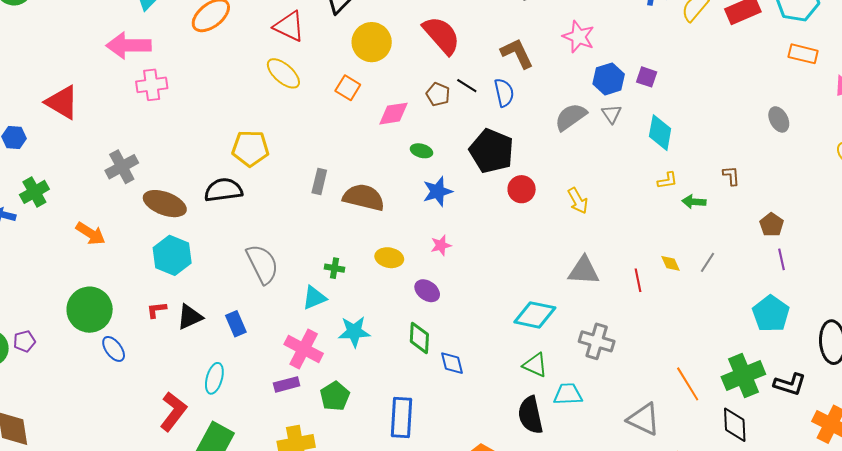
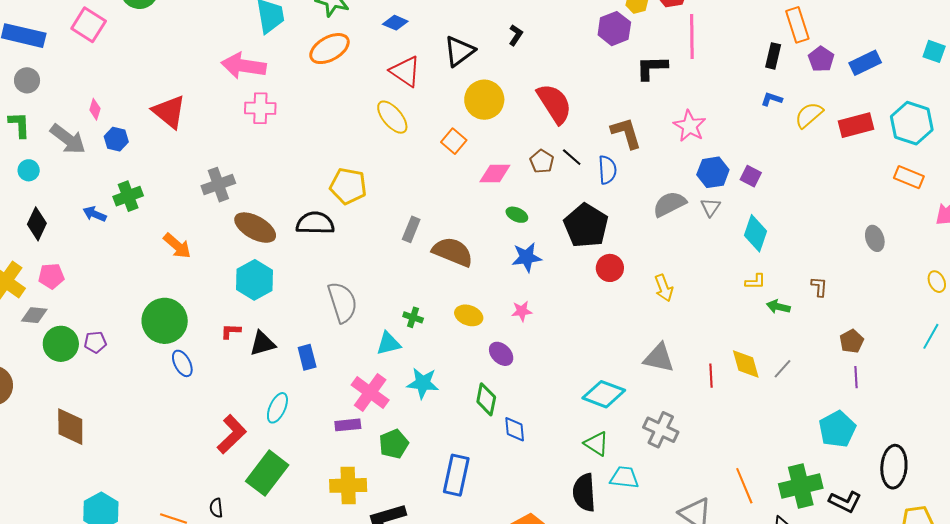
yellow diamond: (671, 263) -> (746, 364), size x1.6

